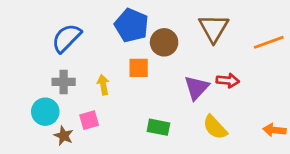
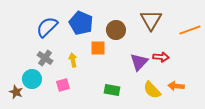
blue pentagon: (132, 25) -> (81, 23), moved
gray cross: (64, 82) -> (45, 58), turned 35
orange arrow: (274, 130) -> (176, 86), moved
brown star: (64, 136) -> (16, 92), moved

